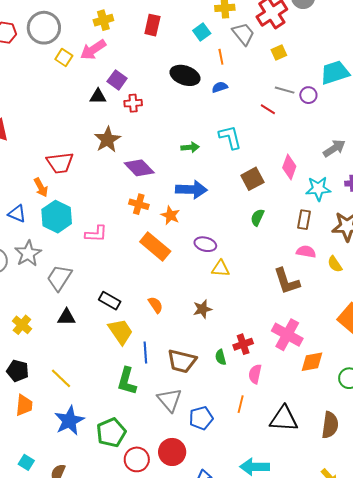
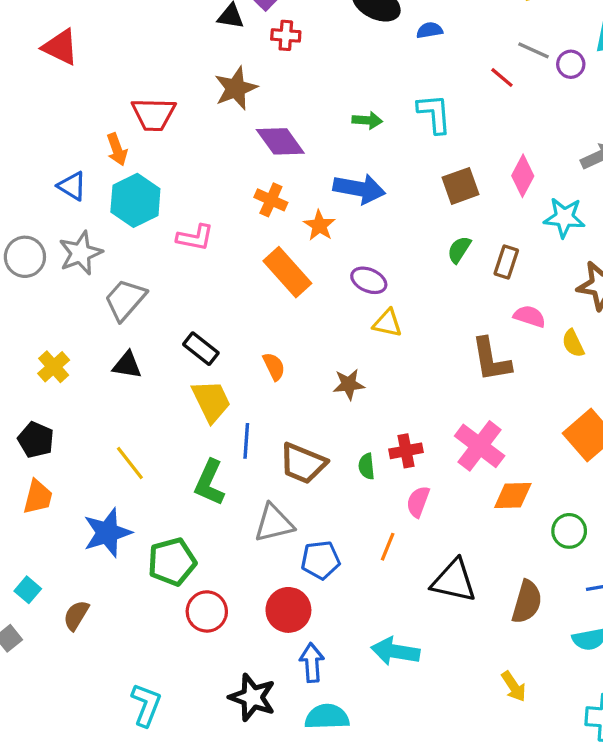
brown rectangle: (304, 220) -> (506, 262), moved
yellow line: (61, 378) -> (130, 463), moved
gray triangle: (170, 400) -> (274, 523), turned 48
red circle: (172, 452) -> (288, 610), moved

